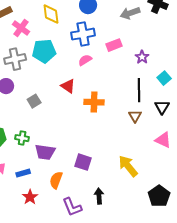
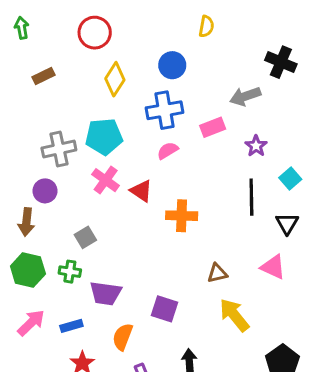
gray arrow: (130, 13) -> (245, 96), moved
yellow diamond: (51, 14) -> (115, 79), turned 40
pink cross: (21, 28) -> (106, 180), moved
gray square: (34, 101) -> (85, 237), moved
brown triangle: (135, 116) -> (217, 273), moved, turned 48
pink triangle: (163, 140) -> (273, 267), moved

